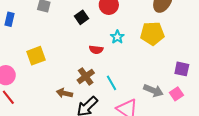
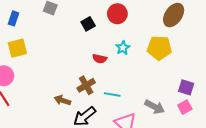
yellow square: (36, 56) -> (17, 48), moved
cyan line: (112, 83) -> (112, 95), turned -56
pink square: (176, 94) -> (185, 107), moved

